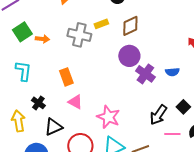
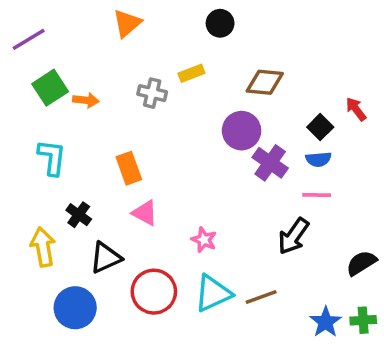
brown diamond: (130, 26) -> (265, 82), moved, turned 30
gray cross: (79, 35) -> (152, 93), size x0.7
black square: (183, 107) -> (320, 127), moved
pink star: (108, 117) -> (204, 240), size x0.6
pink line: (172, 134) -> (317, 195), moved

